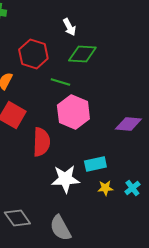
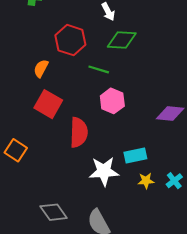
pink hexagon: (73, 112) -> (112, 101), size x0.7

